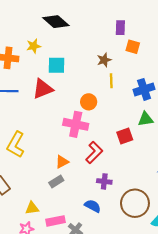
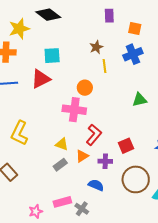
yellow star: (34, 46) -> (19, 29), moved, size x1.5
orange square: (133, 47) -> (135, 29), moved
blue cross: (144, 89) -> (133, 54), moved
red square: (125, 136) -> (126, 146), moved
orange triangle: (62, 162) -> (82, 156), moved
yellow triangle: (32, 208) -> (62, 144), moved, turned 32

